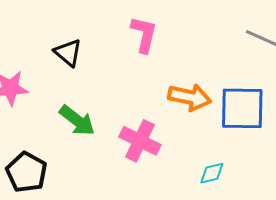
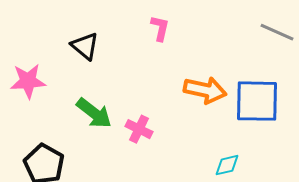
pink L-shape: (144, 34) -> (160, 28), size x0.7
pink cross: (140, 141) -> (139, 129), moved, size x0.7

